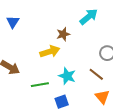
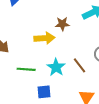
brown line: (96, 74) -> (80, 65), moved

